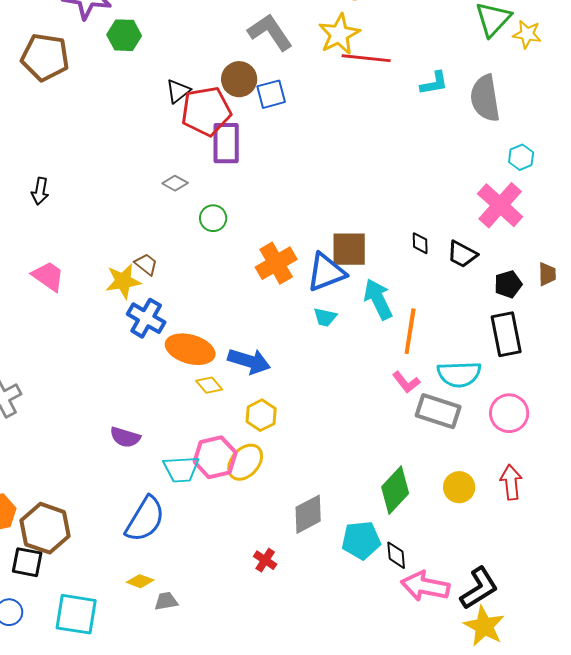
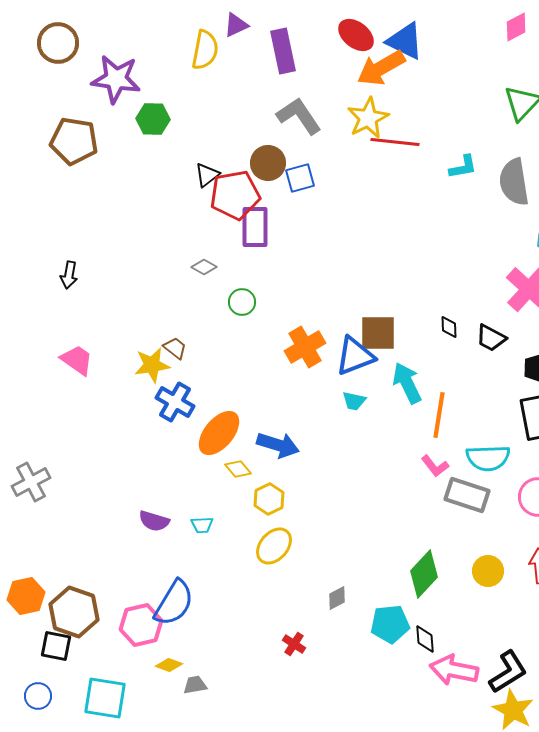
orange ellipse: (190, 349) -> (219, 433), turned -66
yellow hexagon: (261, 415) -> (269, 499), moved
pink hexagon: (215, 457) -> (141, 625), moved
cyan trapezoid: (181, 469) -> (202, 525), moved, size x0.6
gray diamond: (308, 514) -> (337, 598), size x0.6

